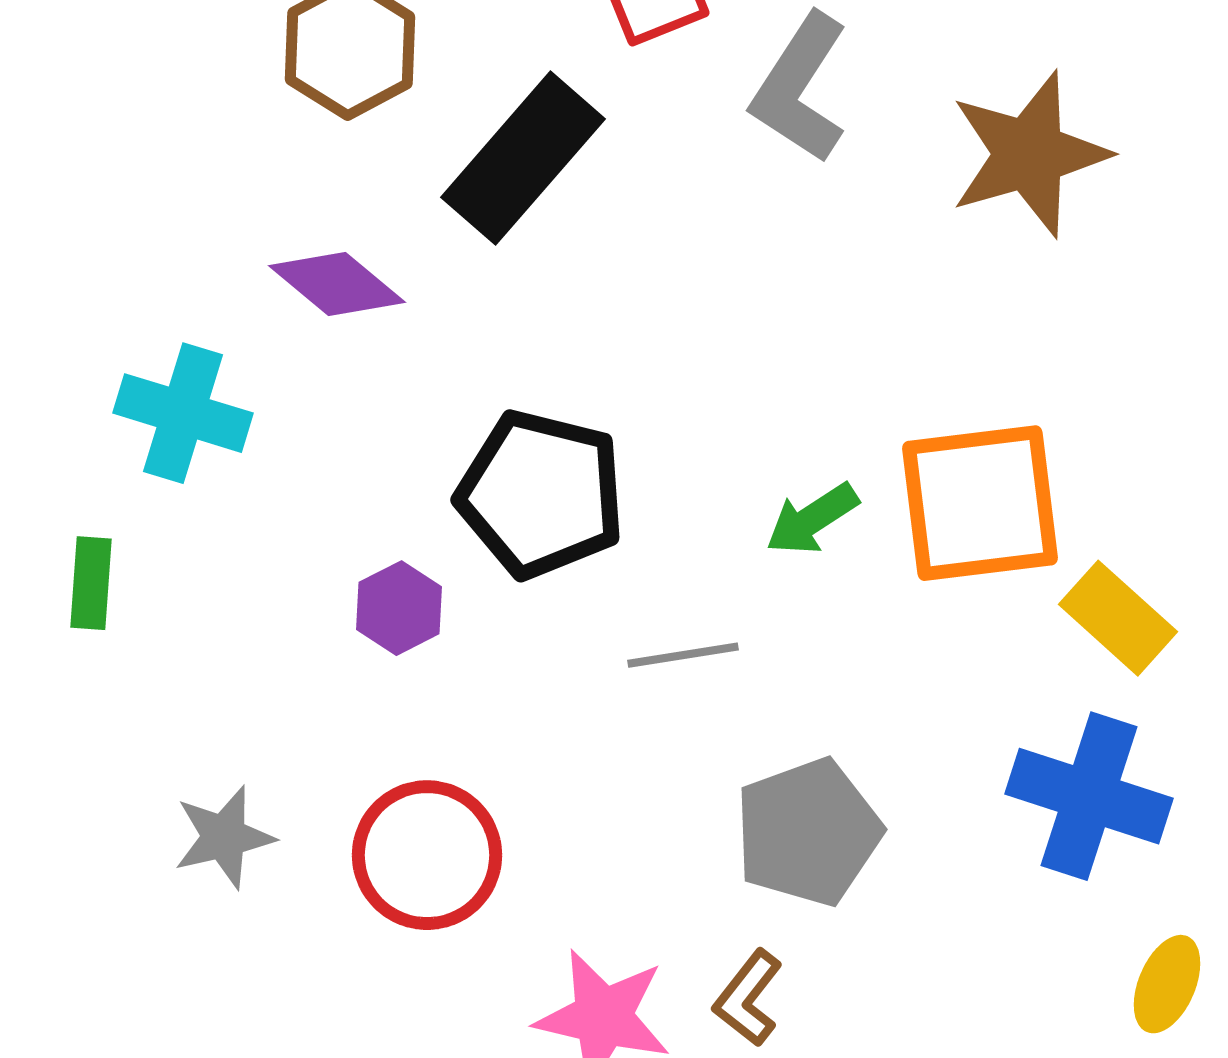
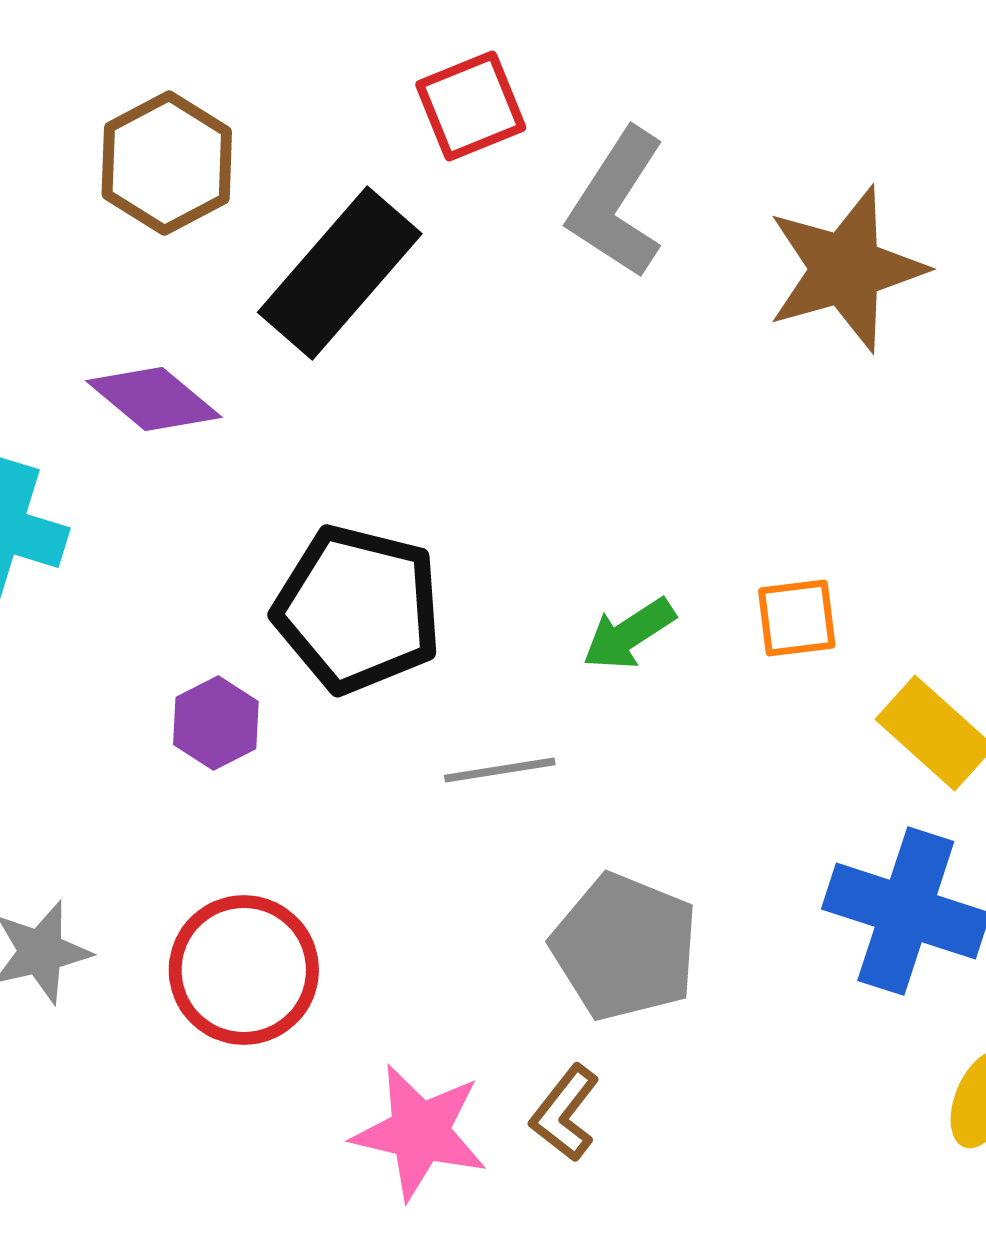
orange square: (980, 503) -> (797, 618), size x0.5
gray pentagon: (808, 832) -> (625, 947), turned -30

